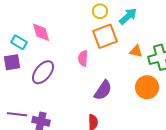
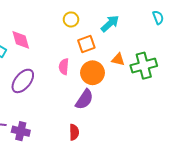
yellow circle: (100, 11) -> (71, 19), moved
orange square: (105, 36) -> (86, 44), size x0.7
orange circle: (147, 87) -> (93, 73), moved

